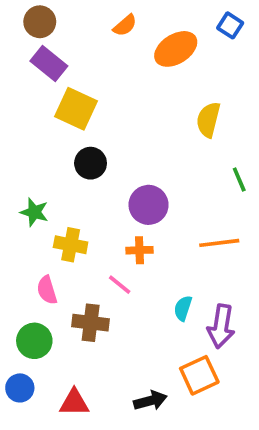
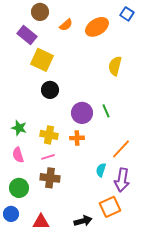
brown circle: (40, 22) -> (40, 12), moved
orange semicircle: (125, 25) -> (66, 25), moved
green line: (239, 179) -> (106, 111), moved
green star: (34, 212) -> (19, 128), moved
orange line: (219, 243) -> (121, 149), moved, turned -40
yellow cross: (71, 245) -> (49, 135), moved
pink line: (120, 285) -> (48, 157), moved, turned -56
pink semicircle: (47, 290) -> (18, 155), moved

